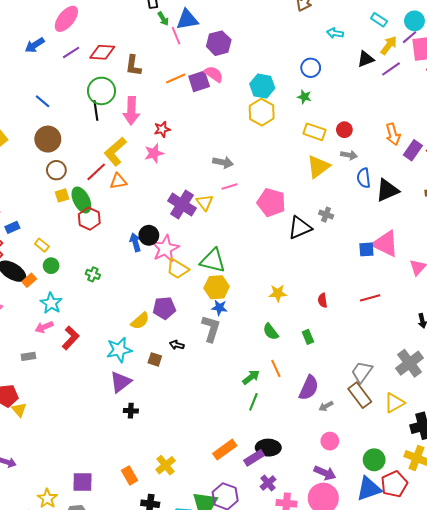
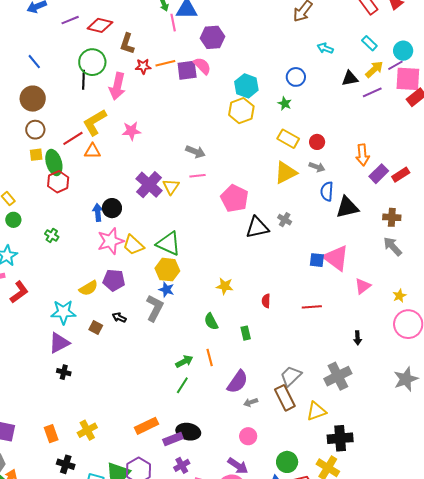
red star: (162, 129) -> (143, 66), moved
pink star: (165, 249) -> (111, 241), moved

